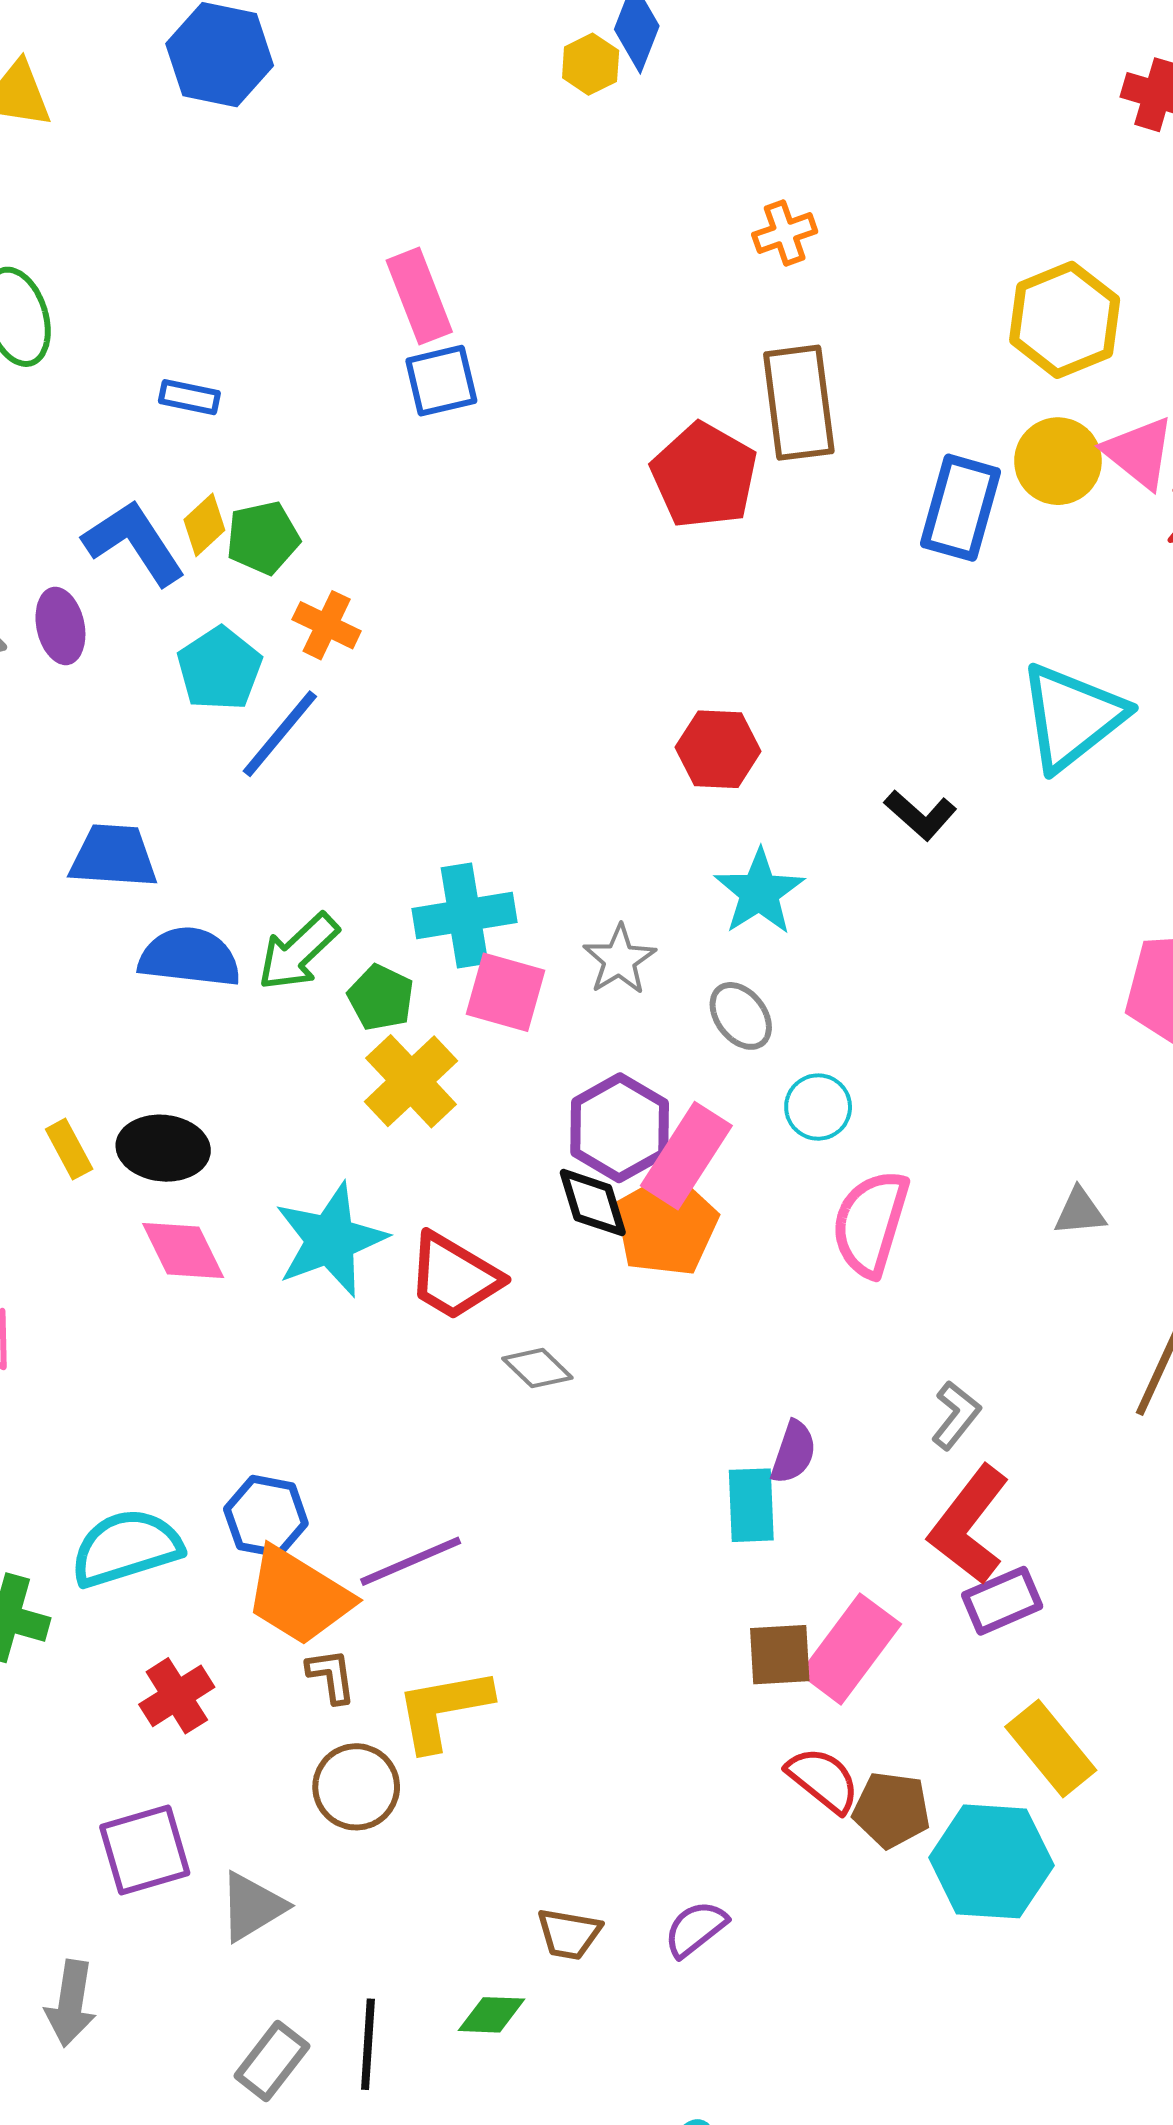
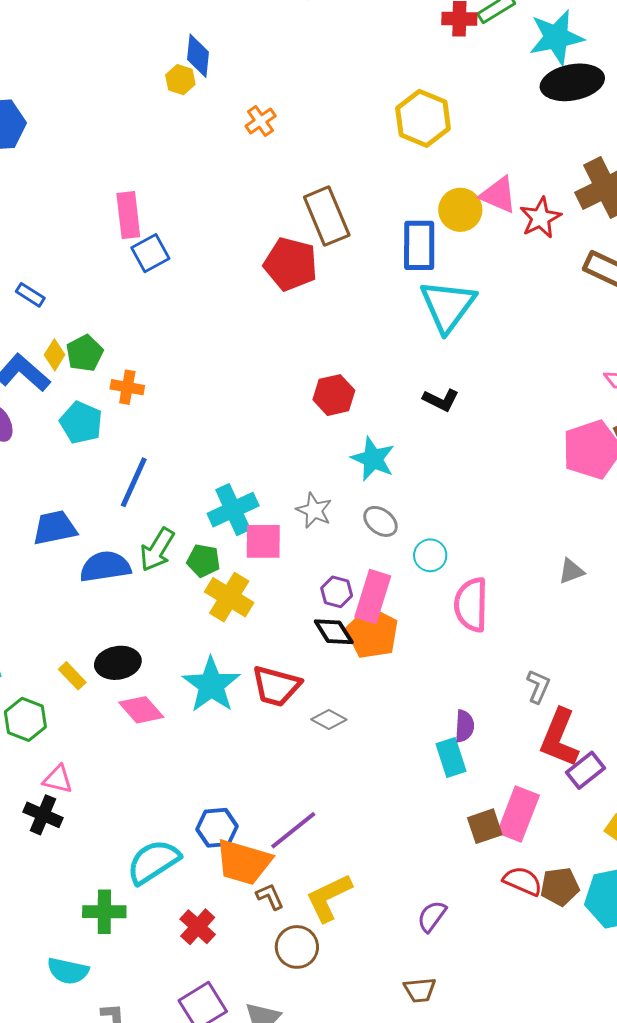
orange cross: (785, 233) -> (261, 121), moved
pink rectangle: (419, 296) -> (128, 215), turned 30
yellow hexagon: (1065, 320) -> (423, 118), moved
blue rectangle: (189, 397) -> (30, 295), turned 36
cyan triangle: (1072, 717) -> (448, 306), moved
blue line: (280, 734) -> (134, 482), moved
purple hexagon: (620, 1128) -> (337, 592), size x0.6
purple semicircle: (696, 1929) -> (432, 916), moved

